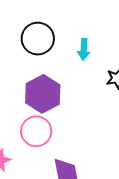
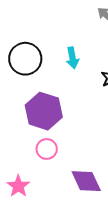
pink circle: (36, 131) -> (47, 149), size x0.7

